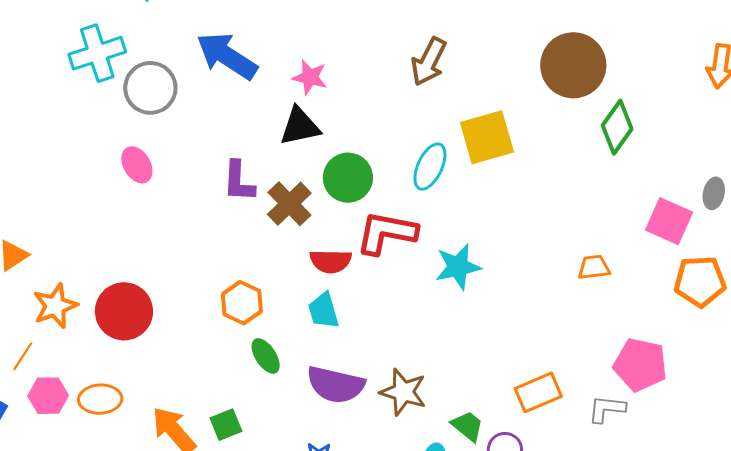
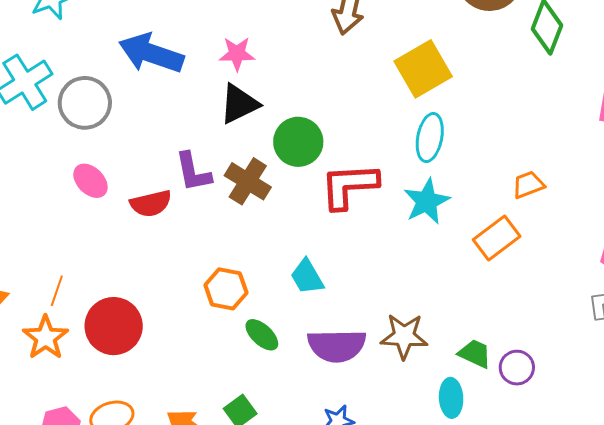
cyan ellipse: (430, 167) -> (430, 138), moved
red semicircle: (331, 261) -> (151, 204), moved
orange trapezoid: (594, 267) -> (528, 185), moved
orange line: (23, 356) -> (57, 291), moved
orange rectangle: (538, 392) -> (497, 238), moved

